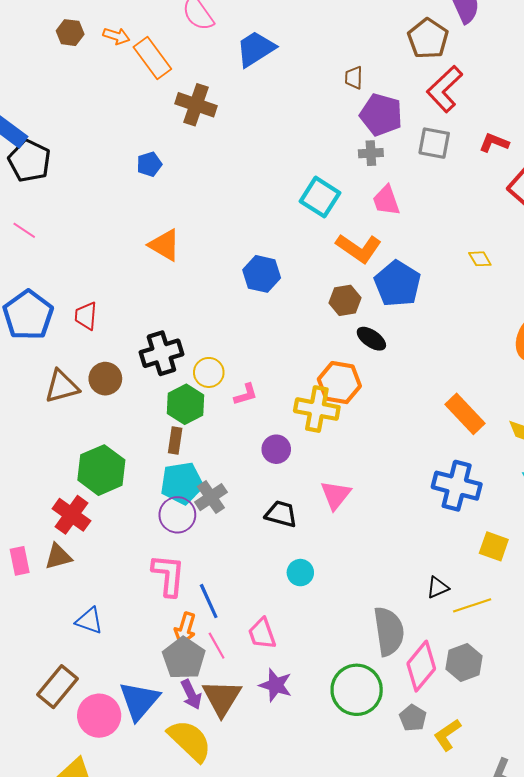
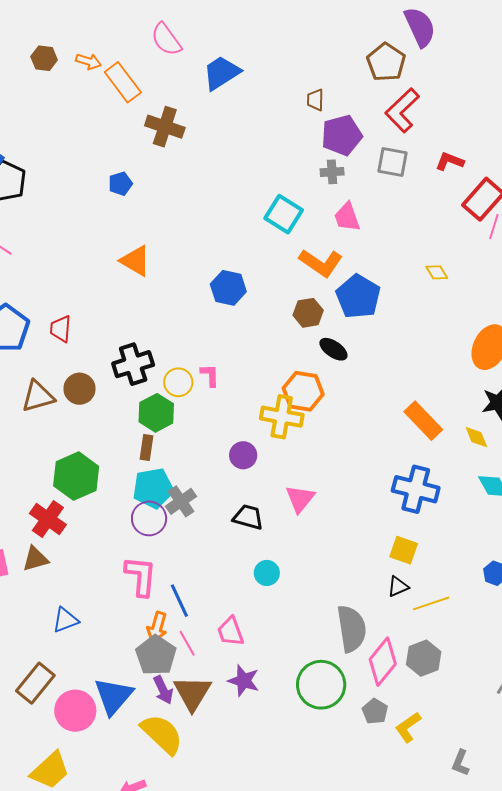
purple pentagon: (381, 115) -> (342, 135), turned -30
pink L-shape: (246, 394) -> (210, 375), moved, turned -75
yellow square: (494, 546) -> (404, 550), moved
blue triangle: (89, 621) -> (65, 620), turned -40

